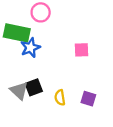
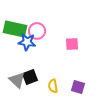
pink circle: (41, 12) -> (37, 31), moved
blue star: (30, 48) -> (27, 42), turned 30

